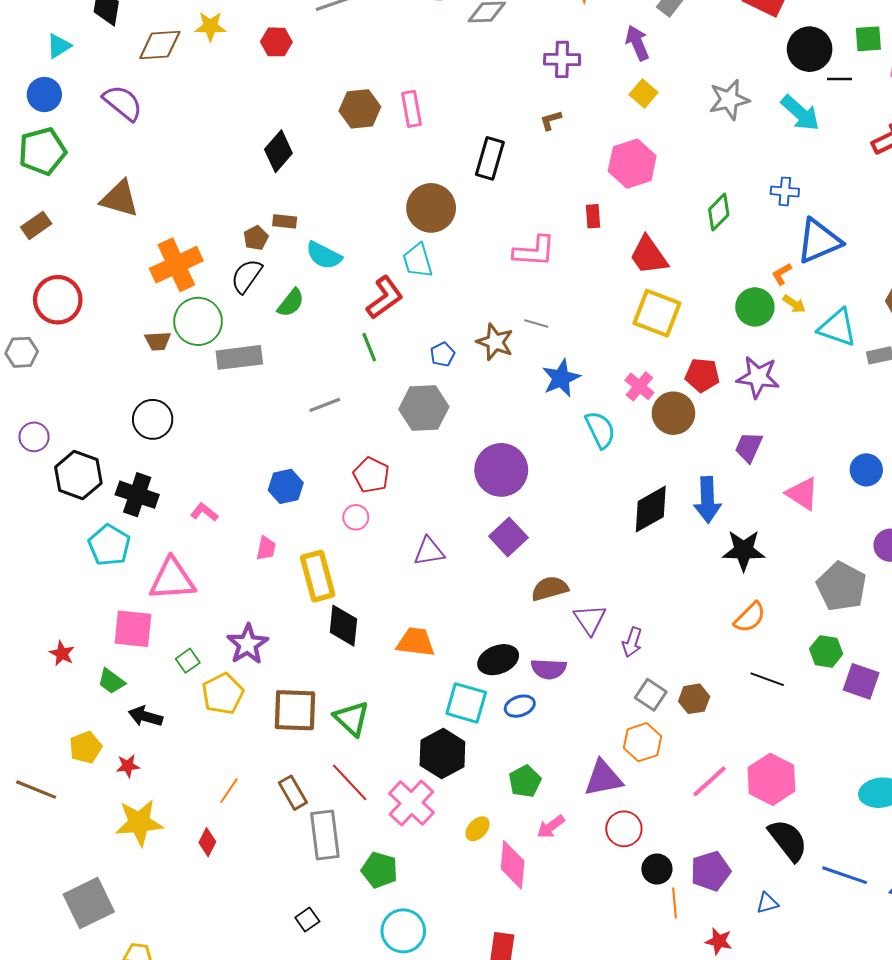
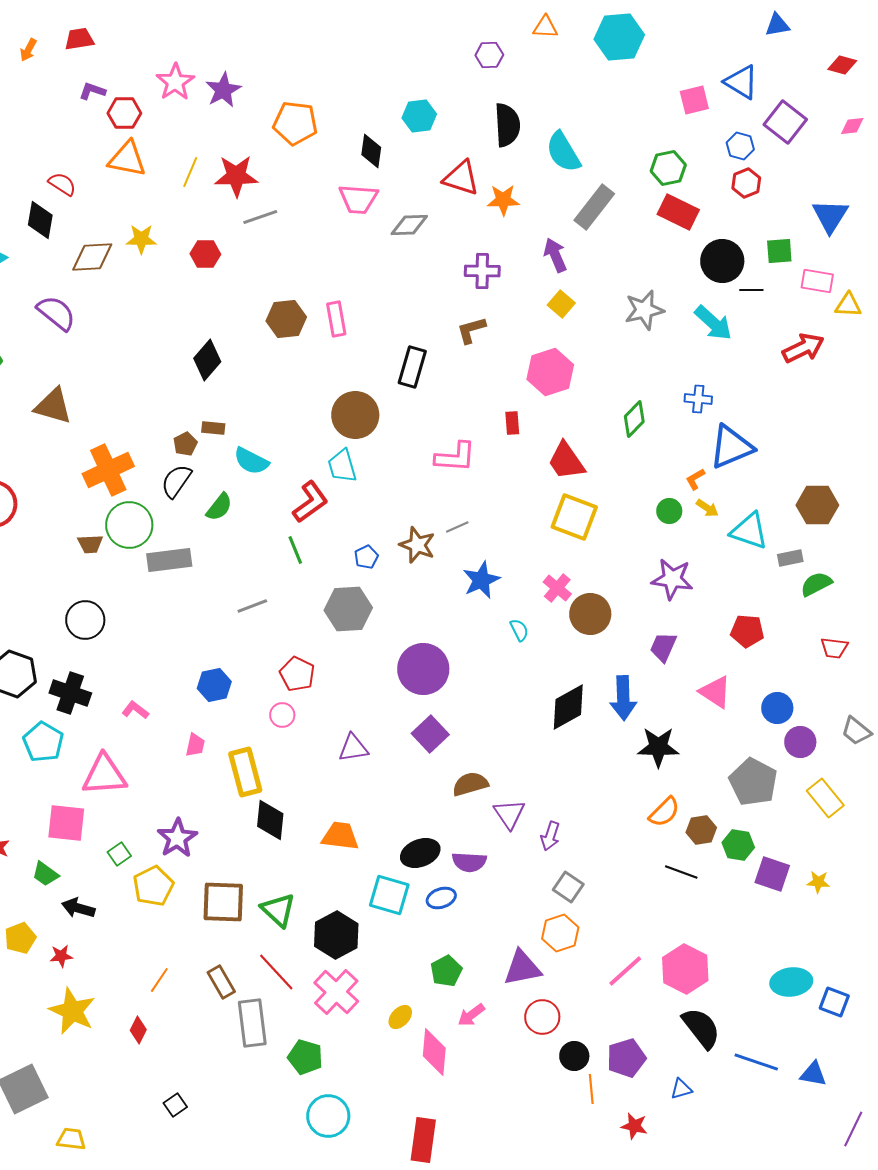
brown L-shape: (551, 120) -> (471, 330), size x1.4
green circle: (755, 307) -> (669, 511), size x0.7
gray line: (536, 323) -> (457, 527), turned -40
red pentagon: (702, 375) -> (747, 631), moved
cyan semicircle: (600, 430) -> (519, 630), size x0.6
blue circle: (866, 470) -> (777, 708), moved
brown hexagon: (694, 699) -> (701, 830), moved
black hexagon: (442, 754) -> (336, 935), moved
yellow star: (139, 823) -> (72, 1011), turned 30
black square: (307, 920) -> (175, 1105), moved

